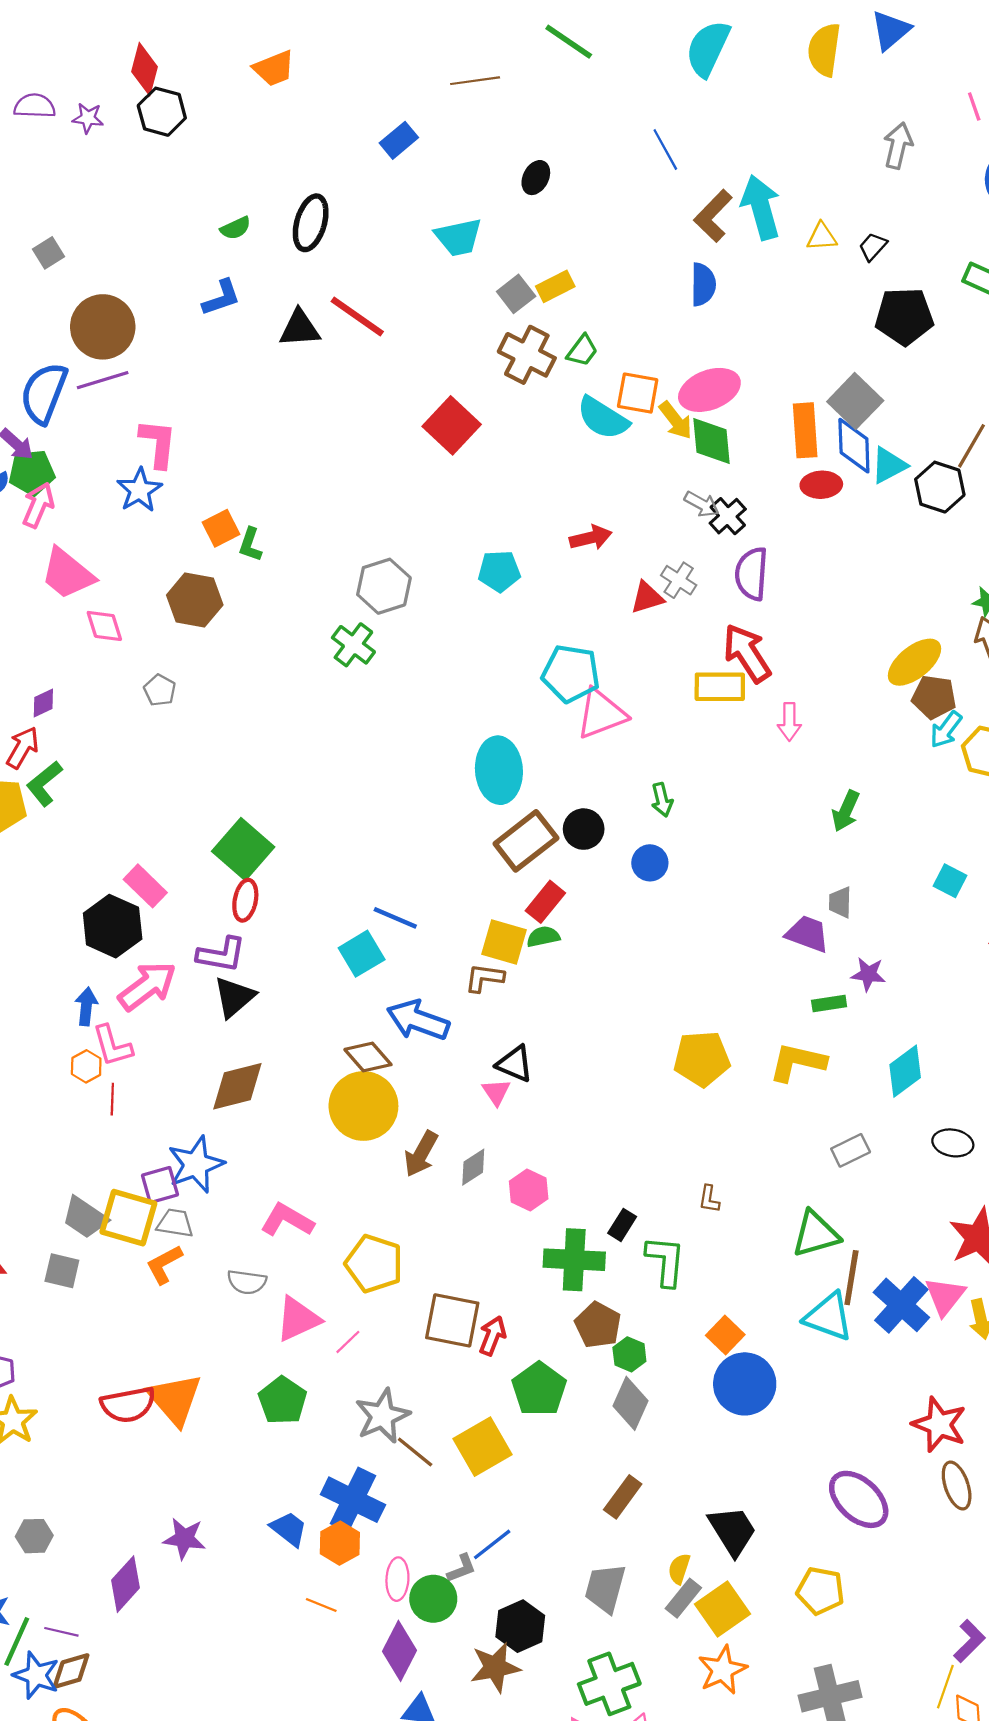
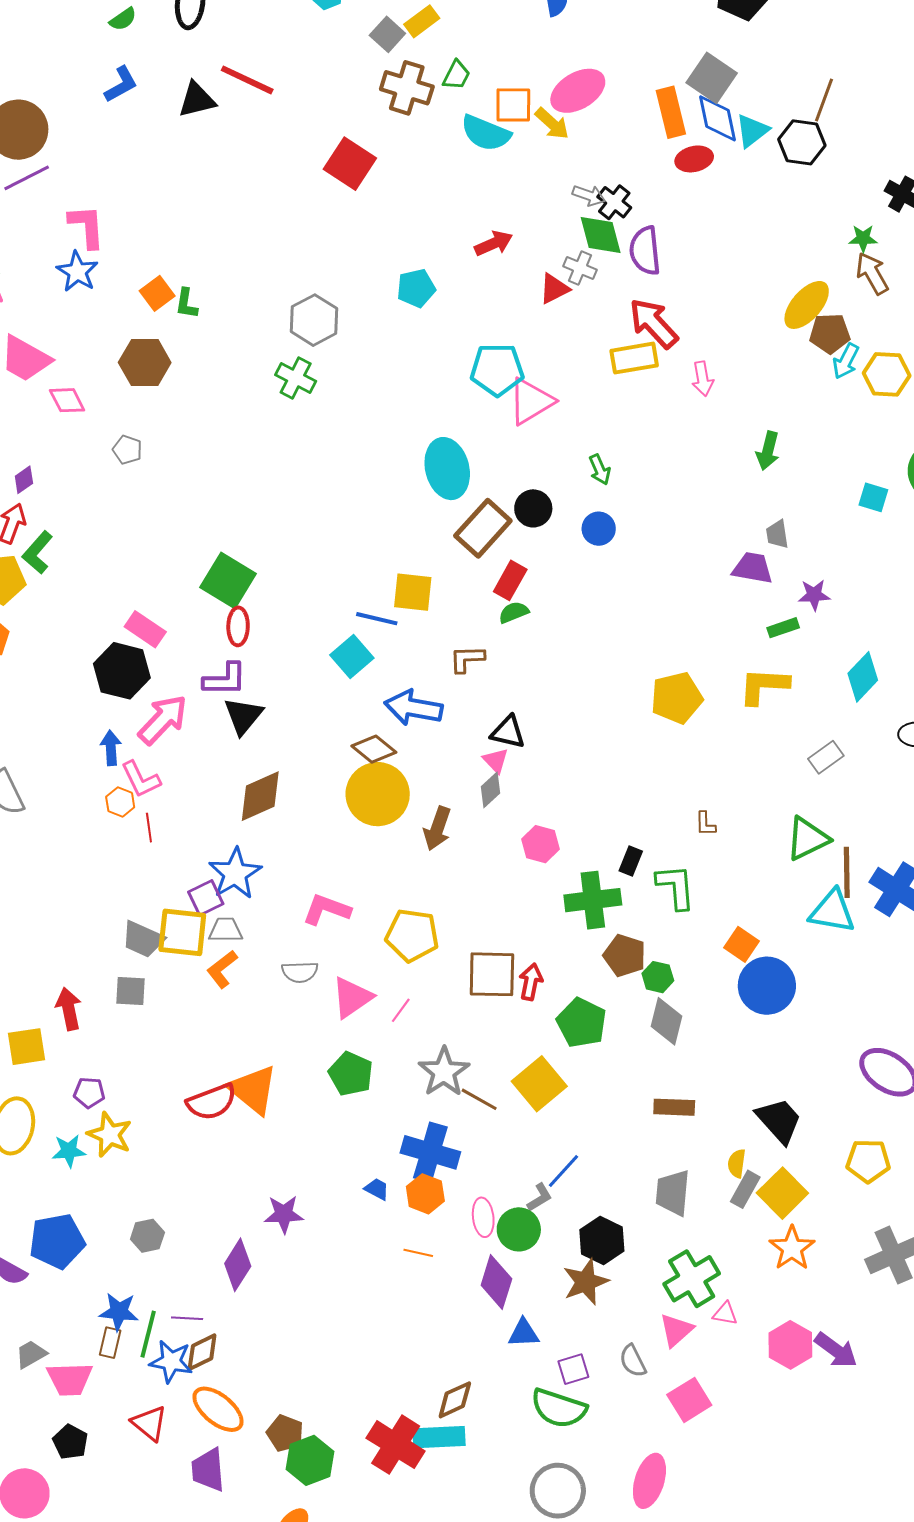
green diamond: (712, 441) -> (601, 235), moved
yellow square: (504, 942) -> (413, 592), moved
gray diamond: (473, 1167) -> (491, 790), moved
brown rectangle: (623, 1497) -> (674, 1107), turned 66
blue trapezoid: (289, 1529) -> (377, 1189), size x0.7

